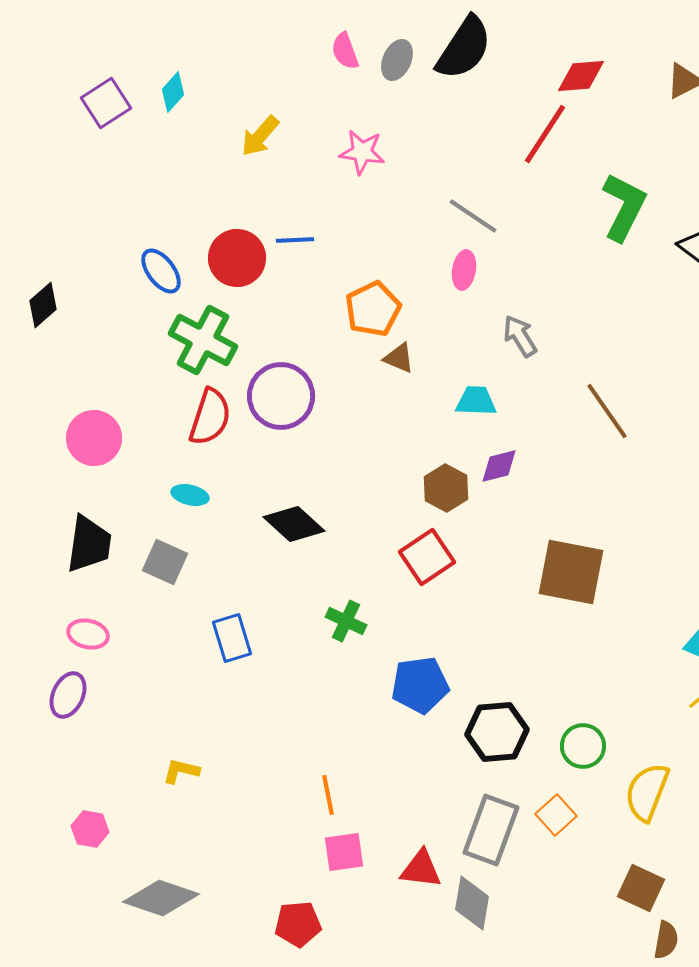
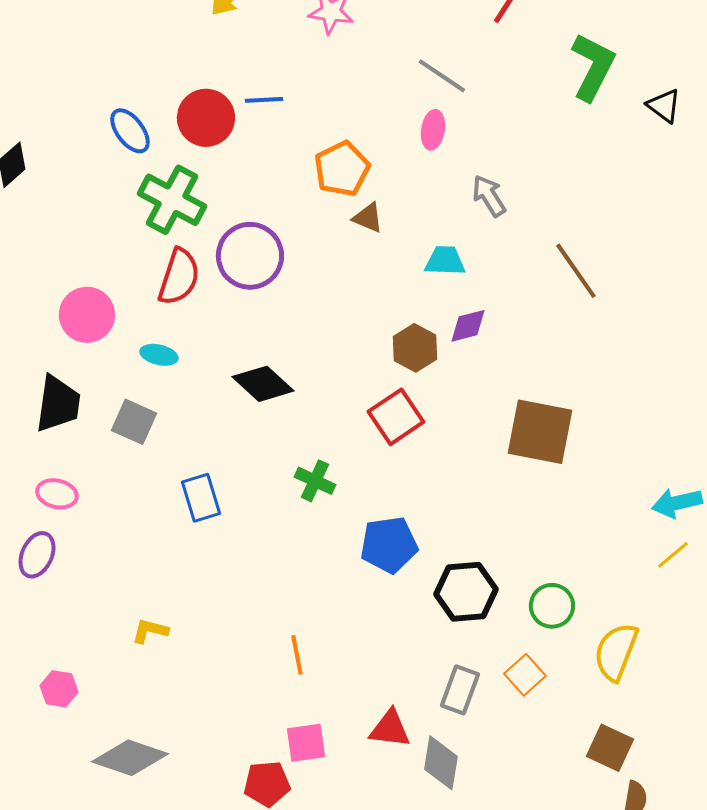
pink circle: (94, 438) -> (87, 315), moved
gray rectangle: (491, 830) -> (460, 690), size x0.7
pink square: (344, 852) -> (306, 743), moved

